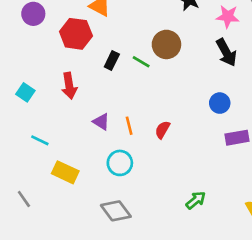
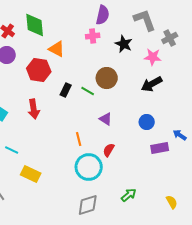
black arrow: (226, 52) -> (152, 84), turned 90
purple triangle: (101, 122) -> (106, 119), moved
red semicircle: (162, 130) -> (109, 150), moved
cyan circle: (120, 163) -> (89, 167), moved, size x1.4
gray diamond: (116, 211) -> (88, 205), moved, turned -70

